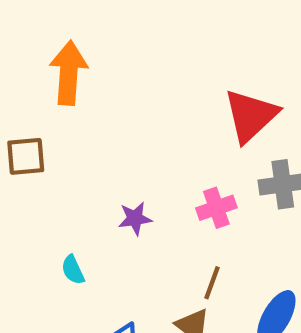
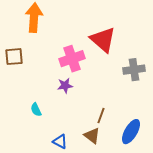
red triangle: (251, 116) -> (103, 40), moved, turned -36
pink cross: (216, 208) -> (72, 59), moved, size x1.4

